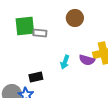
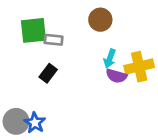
cyan arrow: (65, 62) -> (110, 58), moved
black rectangle: (36, 77) -> (48, 73), moved, turned -40

